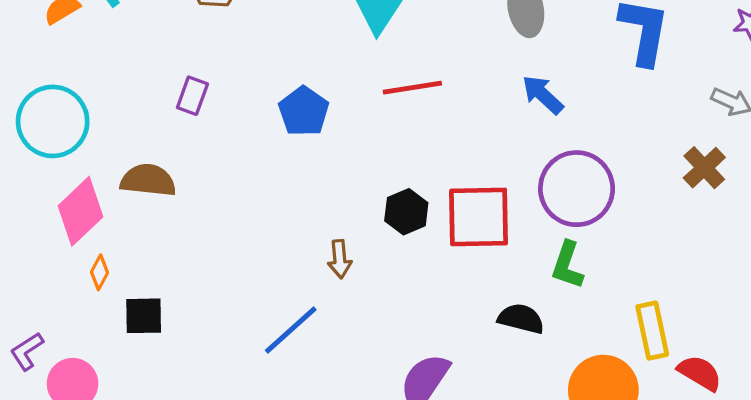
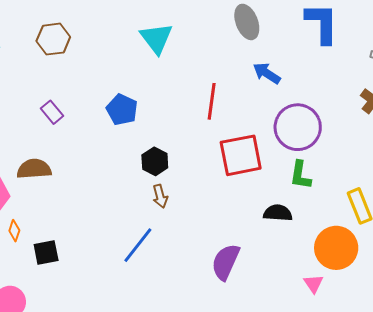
red line: (412, 88) -> (212, 101), moved, turned -63
purple rectangle: (192, 96) -> (52, 112), turned -50
black hexagon: (406, 212) -> (155, 161), moved

